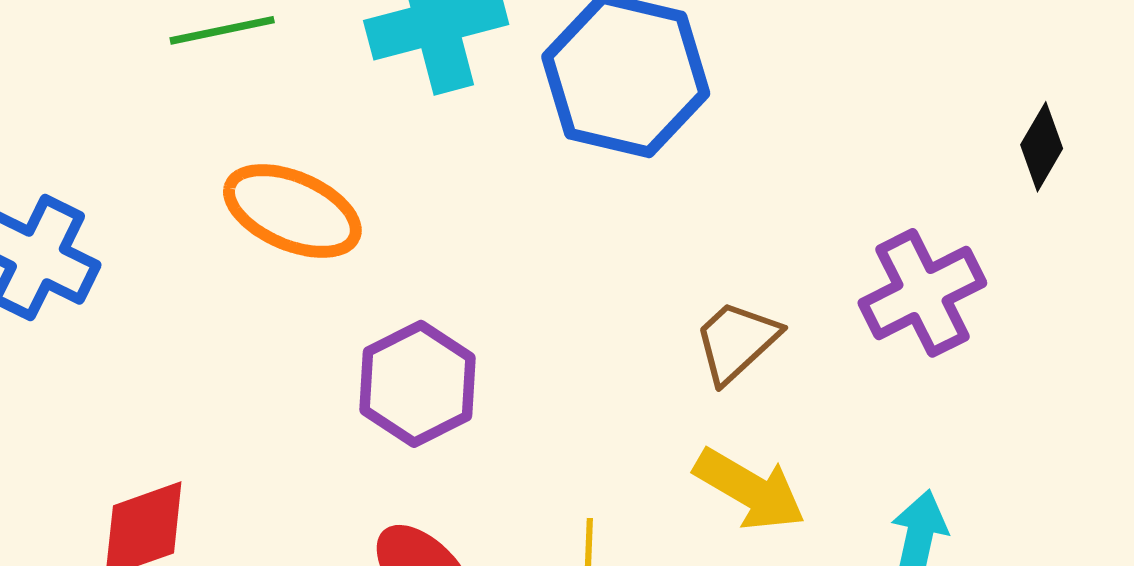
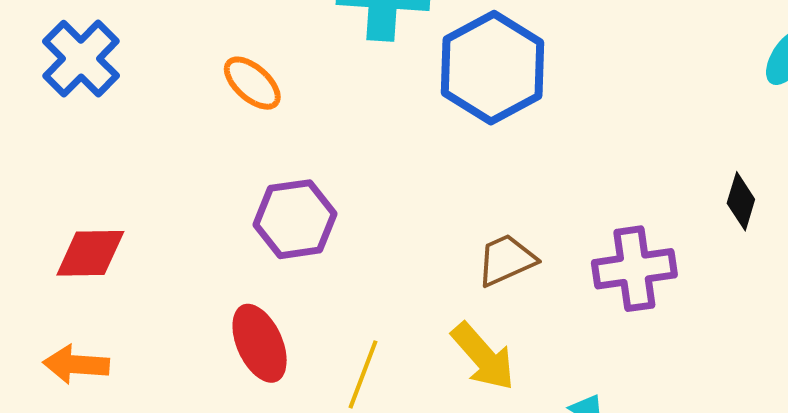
black diamond: (1042, 147) -> (741, 201), turned -32
orange ellipse: (292, 211) -> (252, 83), size x0.7

